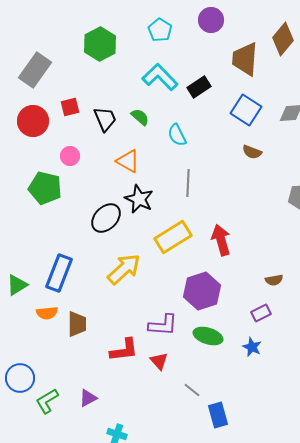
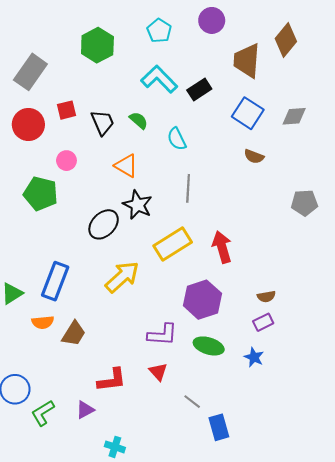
brown semicircle: (274, 280) -> (266, 297), moved
brown trapezoid: (77, 324) -> (74, 334), turned 32
red L-shape: (124, 350) -> (112, 380), moved

